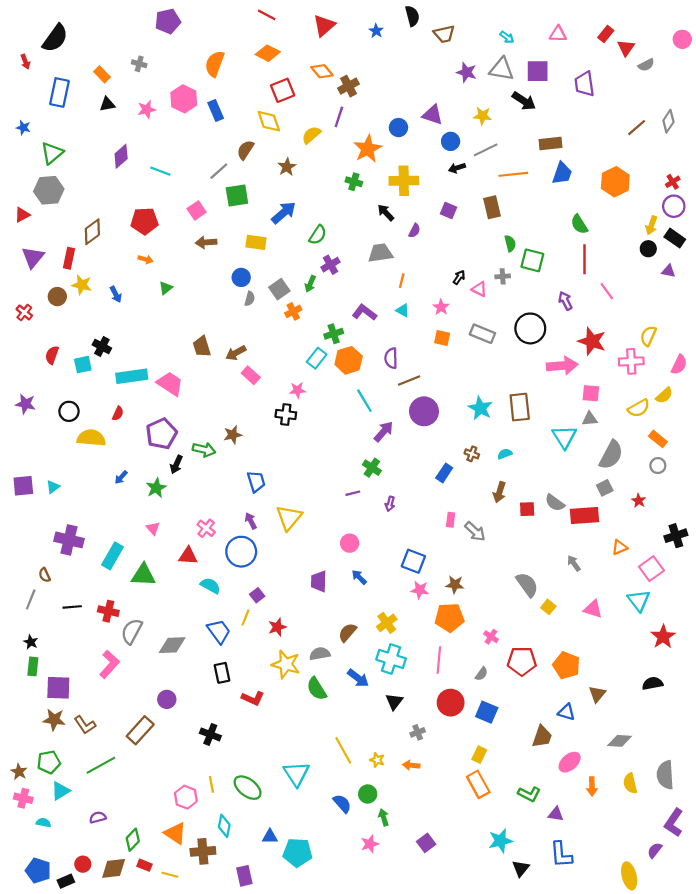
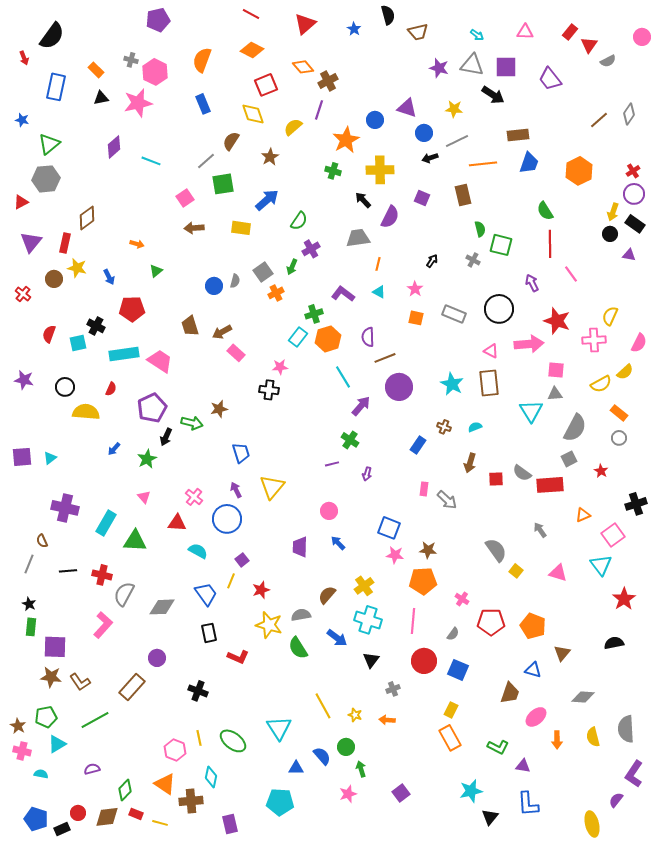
purple trapezoid: (584, 84) -> (550, 79), turned -30
pink hexagon: (184, 99) -> (155, 72), moved
pink star: (147, 109) -> (138, 103), size x1.6
red pentagon: (144, 221) -> (132, 309), moved
purple semicircle: (414, 231) -> (390, 217), size x1.6
gray cross: (503, 276) -> (473, 260), turned 32
blue circle: (241, 277) -> (214, 286), moved
pink triangle: (479, 289) -> (491, 351), moved
blue triangle: (270, 836) -> (296, 768), moved

